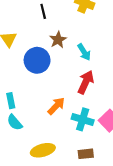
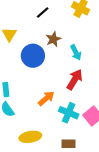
black line: (43, 11) -> (43, 12), turned 56

